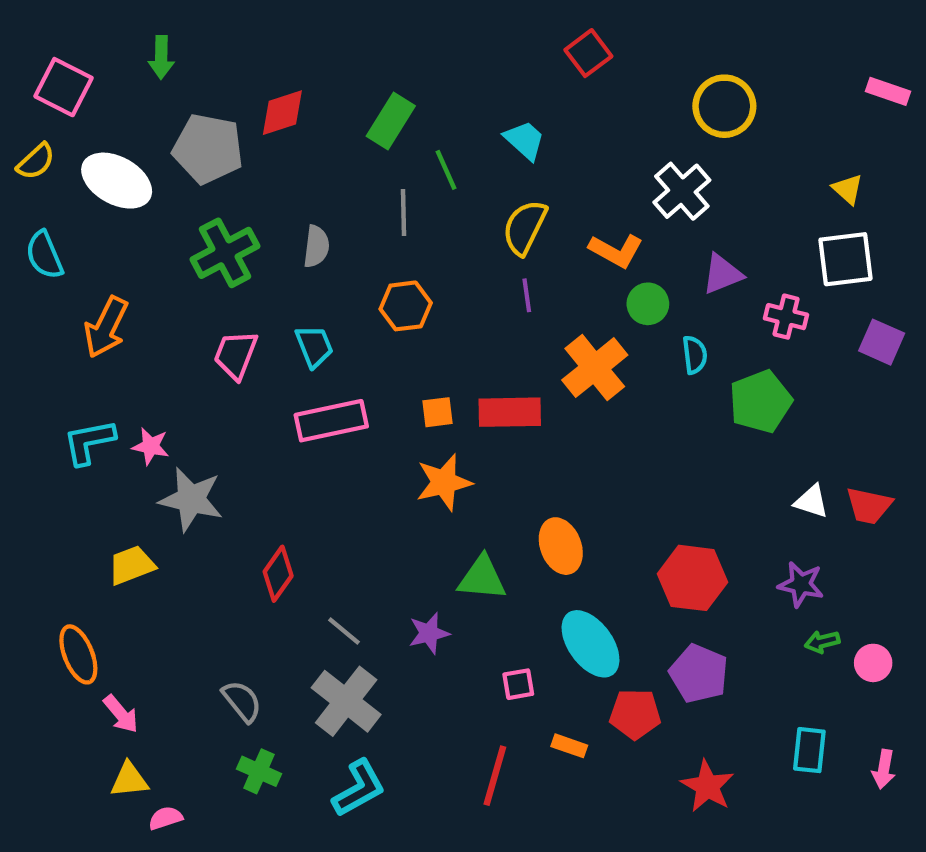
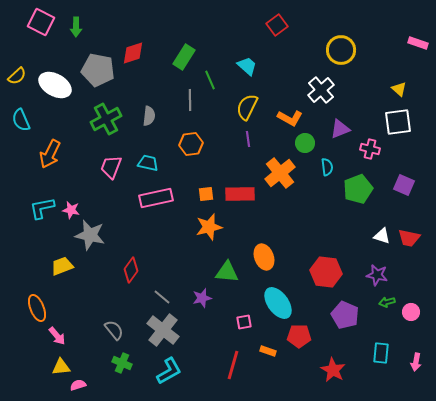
pink square: (64, 87) -> (41, 22), moved
purple square: (882, 342) -> (404, 185), moved
cyan trapezoid: (314, 346) -> (148, 163), turned -55
purple pentagon: (699, 674) -> (345, 315), moved

